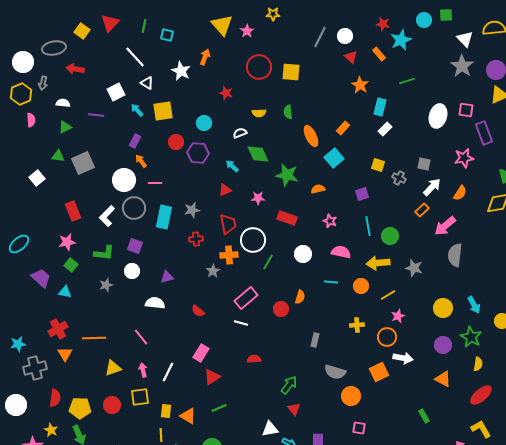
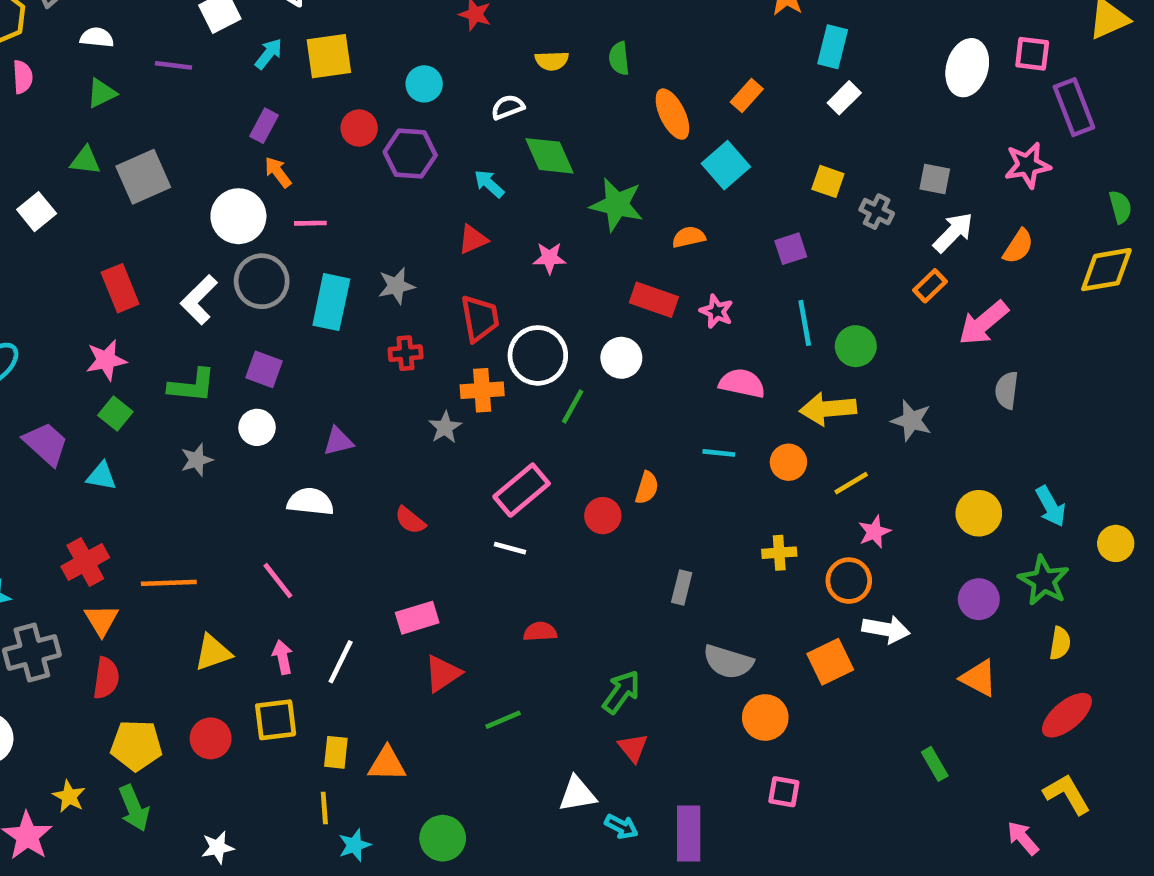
cyan arrow: (137, 110) -> (269, 54), turned 80
red rectangle: (287, 218) -> (654, 300), moved
white circle: (303, 254) -> (621, 358), moved
gray semicircle: (455, 255) -> (1007, 390), size x0.7
pink rectangle: (201, 353) -> (417, 618), turned 42
red semicircle: (55, 398) -> (106, 678), moved
green line: (219, 408) -> (503, 720), moved
orange triangle: (188, 416) -> (387, 764), turned -30

